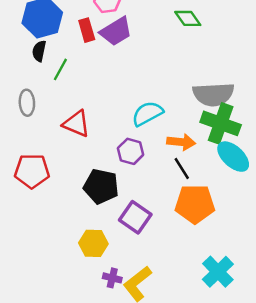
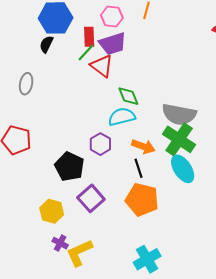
green diamond: (188, 18) -> (128, 96), moved
green line: (60, 69) -> (86, 53), moved
red triangle: (76, 124) -> (102, 66), moved

